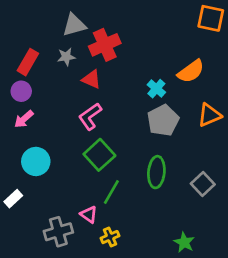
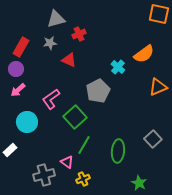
red cross: (105, 45) -> (79, 34), size x0.6
pink L-shape: (90, 116) -> (51, 99), moved
gray pentagon: (163, 120) -> (98, 91), moved
green ellipse: (156, 172) -> (118, 151), moved

